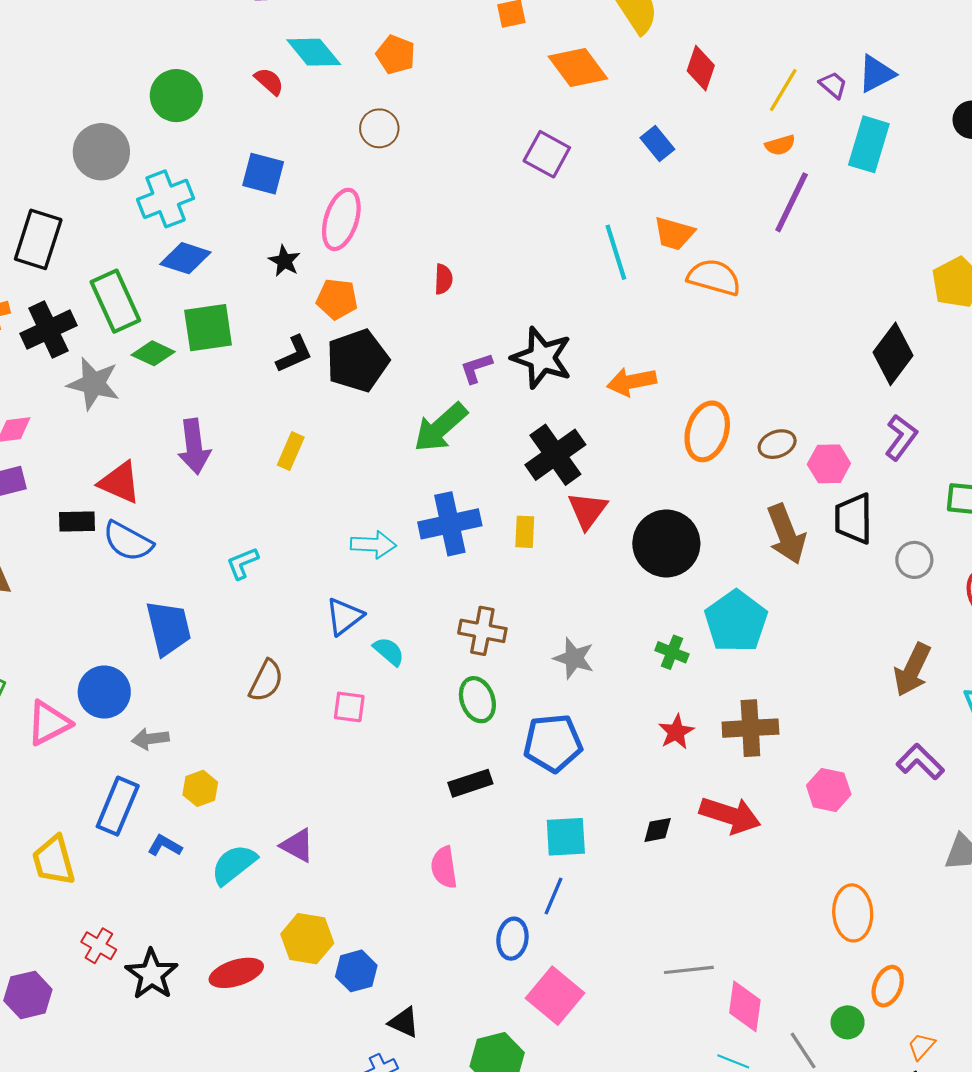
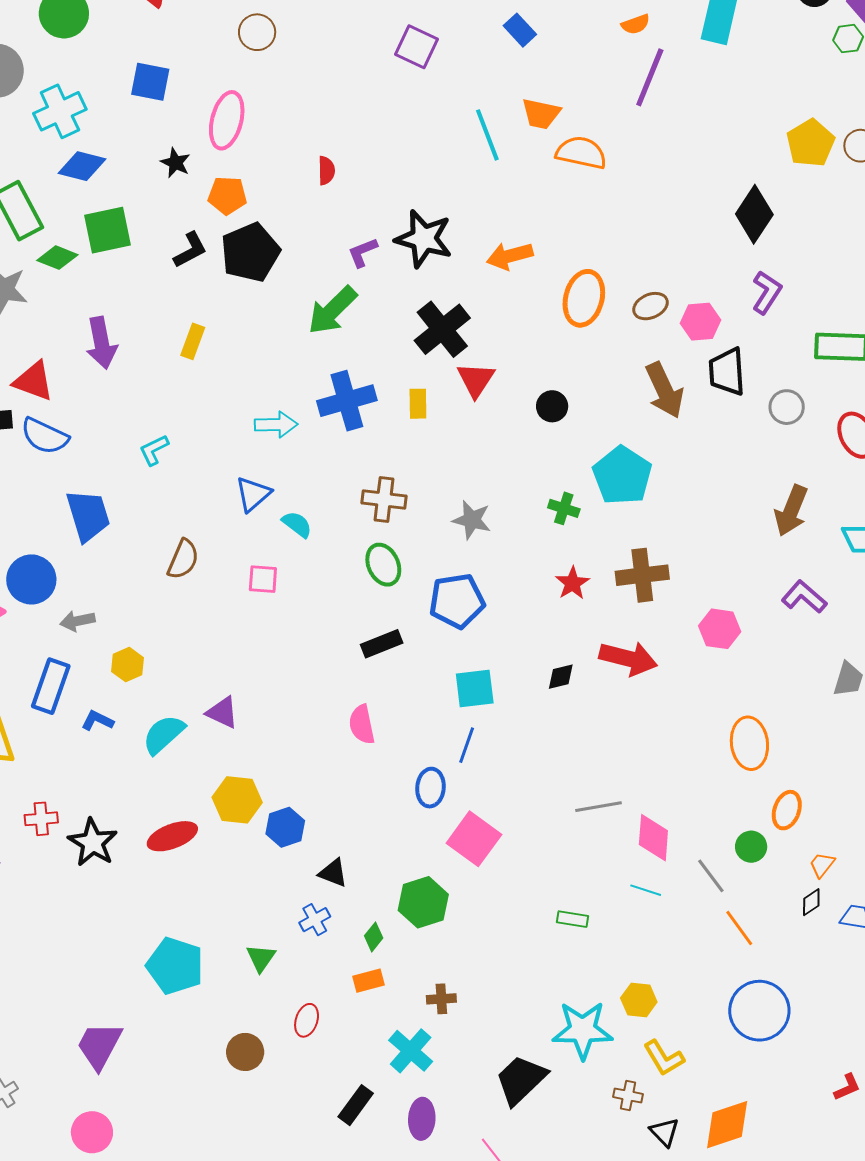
black circle: (666, 543) -> (552, 406), size x0.5
red cross: (99, 946) -> (41, 819), turned -32

